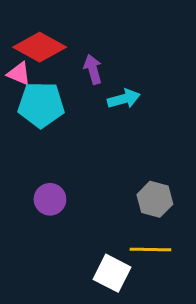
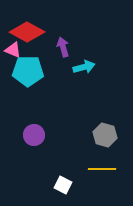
white square: (112, 273) -> (63, 185), moved, size x0.7

